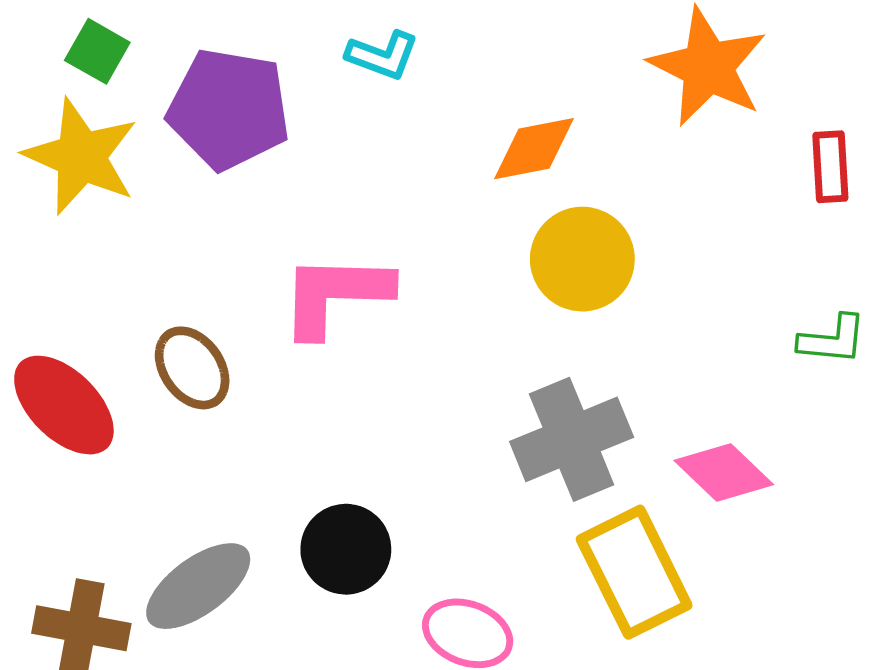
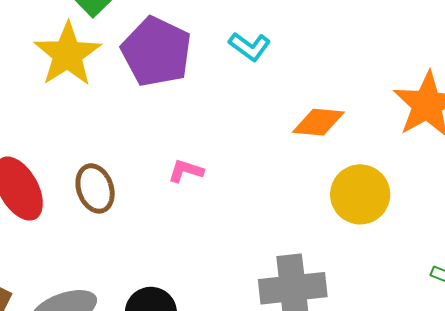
yellow circle: (582, 259) -> (360, 194), moved
pink L-shape: (336, 295) -> (186, 171), size x0.5

